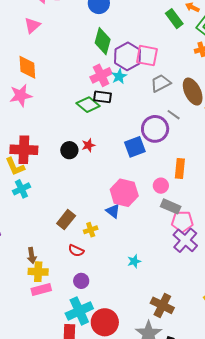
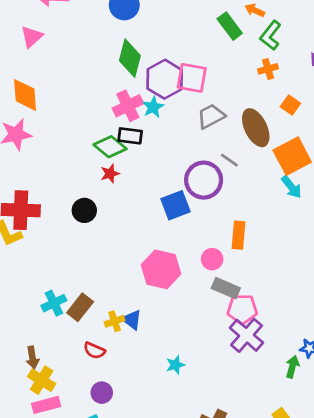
red star: (88, 145) -> (110, 174), moved
cyan cross: (21, 189) -> (54, 303), moved
blue triangle: (113, 211) -> (132, 320), moved
yellow cross: (38, 272) -> (42, 380), turned 30

